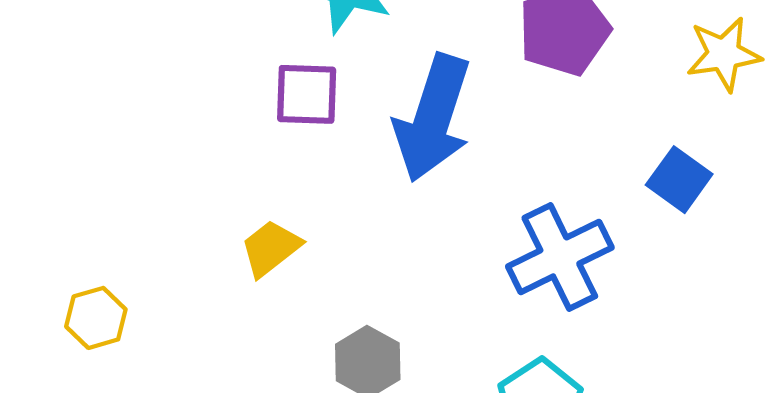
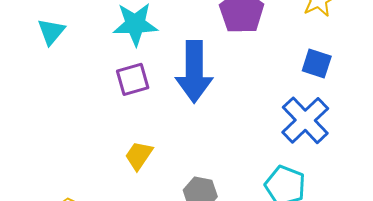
blue cross: (560, 257) -> (305, 120), moved

